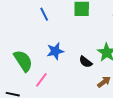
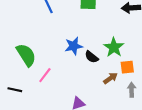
blue star: (55, 51) -> (74, 46), moved

